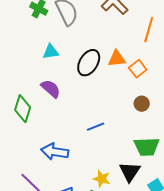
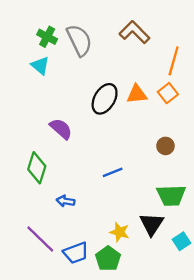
cyan triangle: (51, 52) -> (40, 66), moved, turned 48
orange square: (138, 69) -> (168, 93), moved
green diamond: (23, 109) -> (37, 168), moved
blue arrow: (55, 152) -> (66, 201), size x0.6

